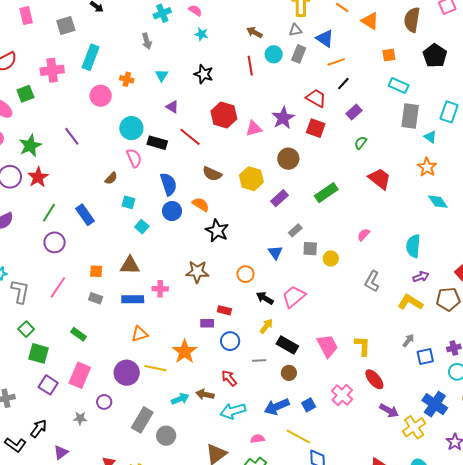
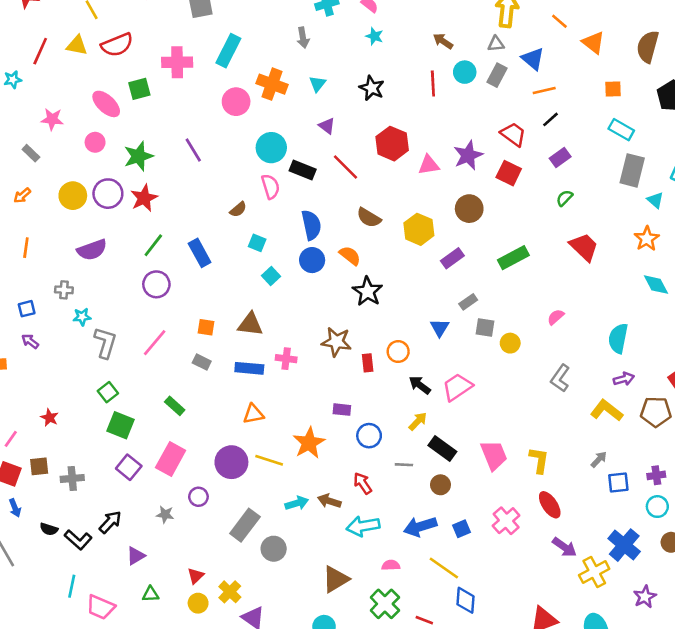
orange cross: (127, 79) -> (272, 84), size x1.6
red rectangle: (224, 310) -> (368, 363), moved, turned 64

